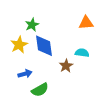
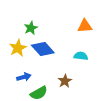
blue diamond: (44, 46) -> (43, 49), turned -35
brown star: (66, 66) -> (65, 81), moved

